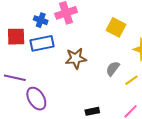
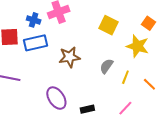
yellow line: (132, 80) -> (125, 77), turned -32
purple ellipse: (36, 99) -> (56, 98), moved

